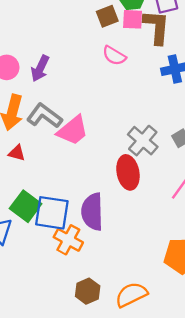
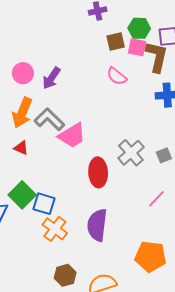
red ellipse: (128, 172) -> (98, 172), moved
purple semicircle: (92, 212) -> (97, 225), moved
blue square: (52, 213) -> (44, 204), size x0.7

